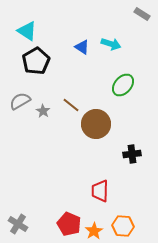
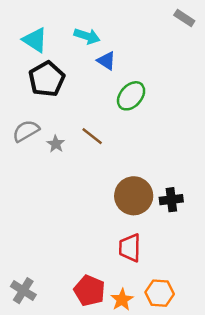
cyan arrow: (111, 44) -> (87, 36), moved
green ellipse: (123, 85) -> (131, 96), moved
brown circle: (96, 124) -> (134, 196), moved

